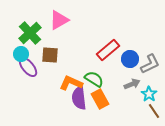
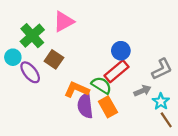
red rectangle: (108, 50) -> (117, 71), moved
cyan circle: (21, 54) -> (13, 57), moved
brown square: (50, 55) -> (54, 59), turned 30
blue circle: (130, 59) -> (121, 51), moved

